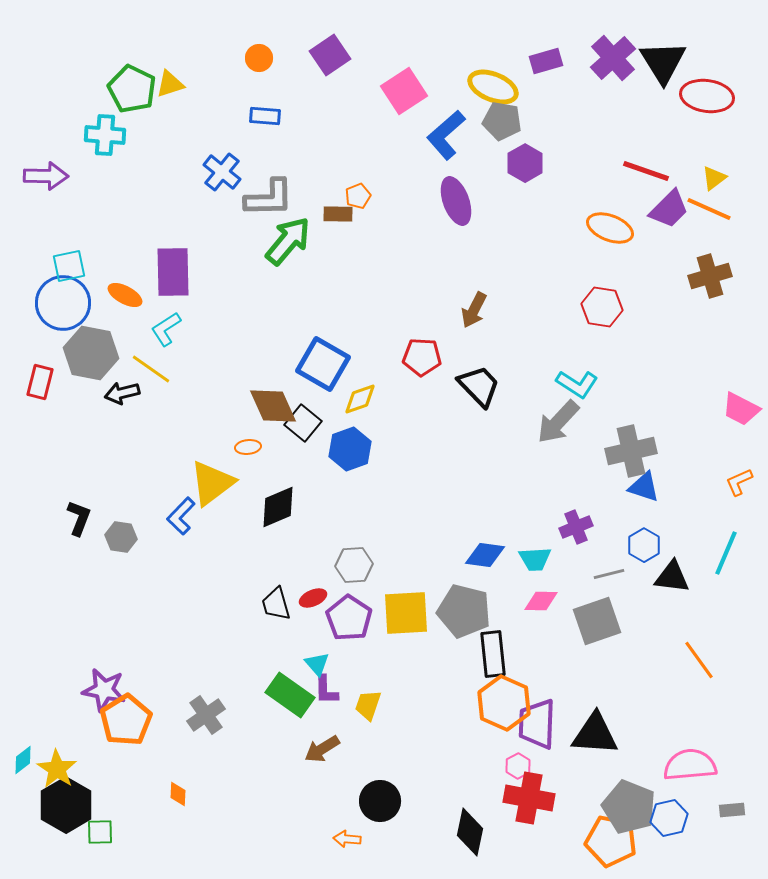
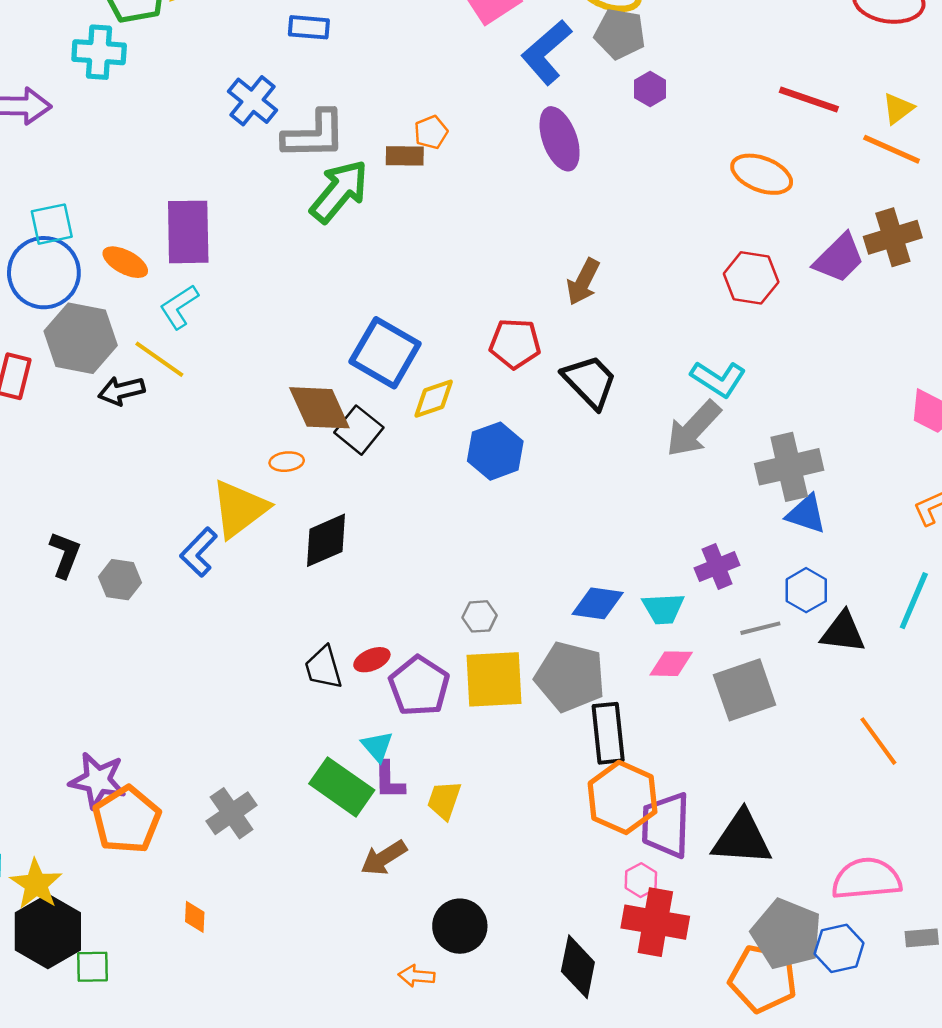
purple hexagon: (525, 163) -> (650, 89), size x0.7
purple trapezoid: (669, 209) -> (839, 258), moved
blue hexagon: (350, 449) -> (495, 451), moved
gray hexagon: (354, 565) -> (480, 616), moved, size x0.7

